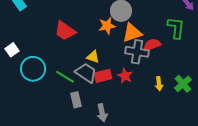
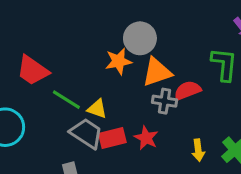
red trapezoid: (65, 31) -> (33, 70), moved
gray cross: (137, 52) -> (164, 101), size x0.7
green line: (65, 77) -> (66, 100), moved

